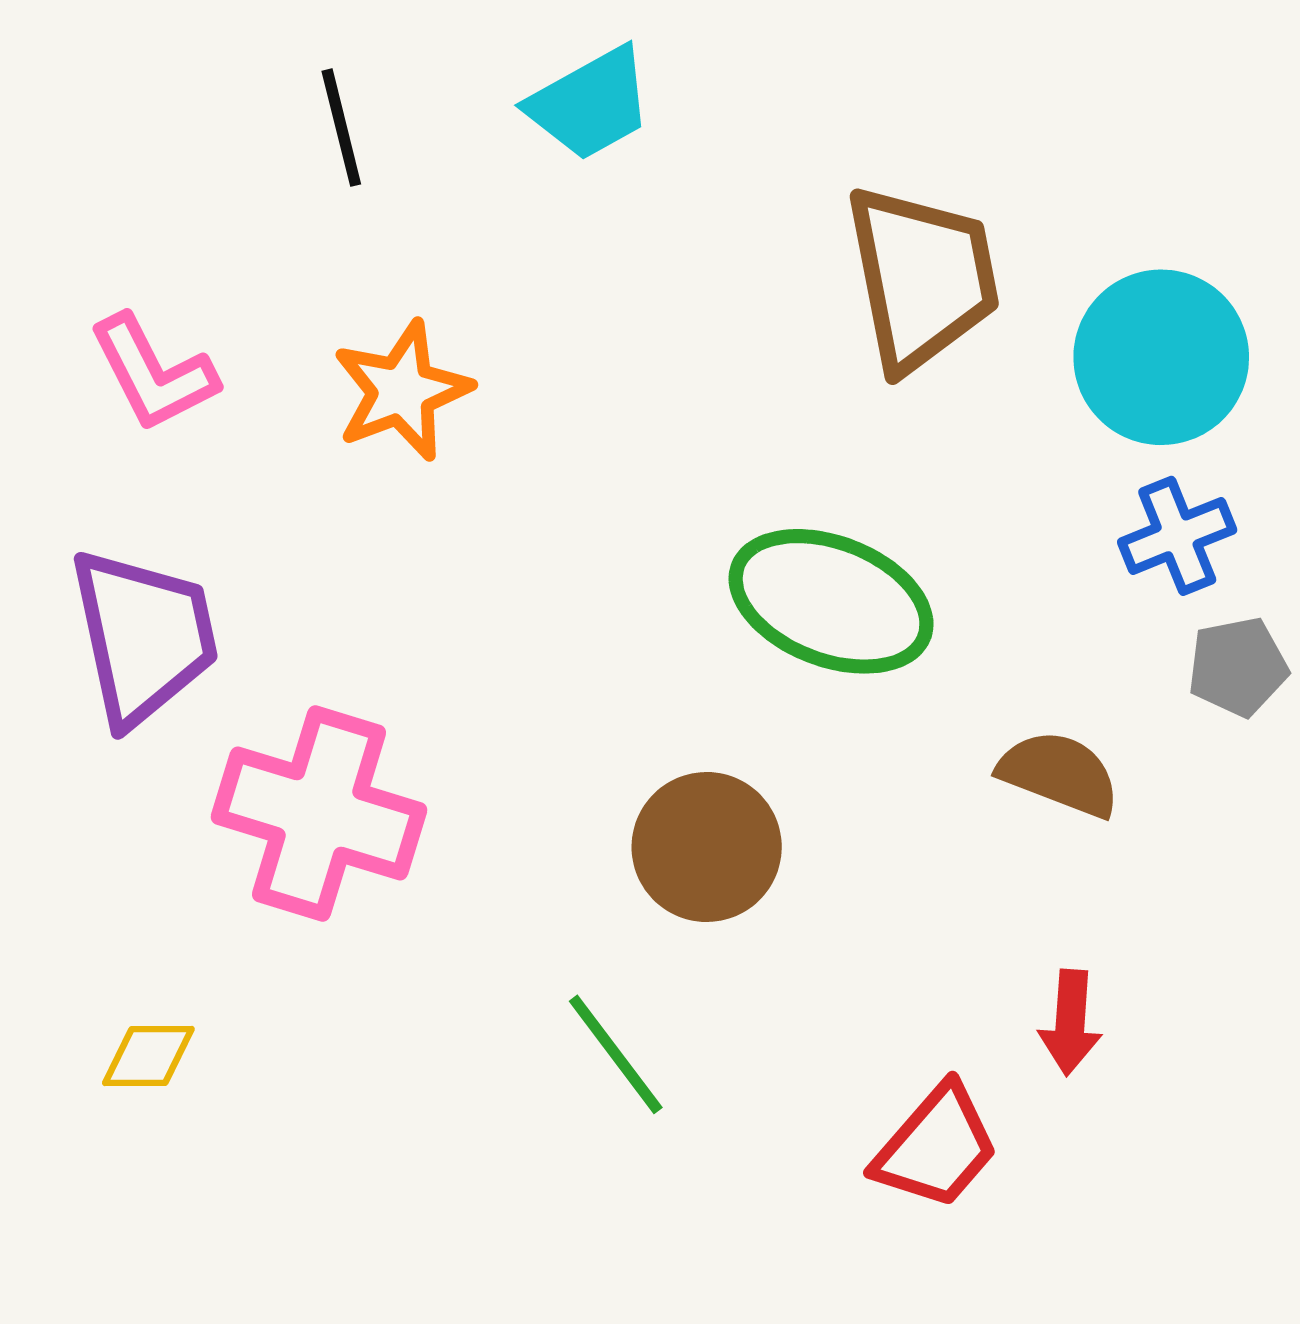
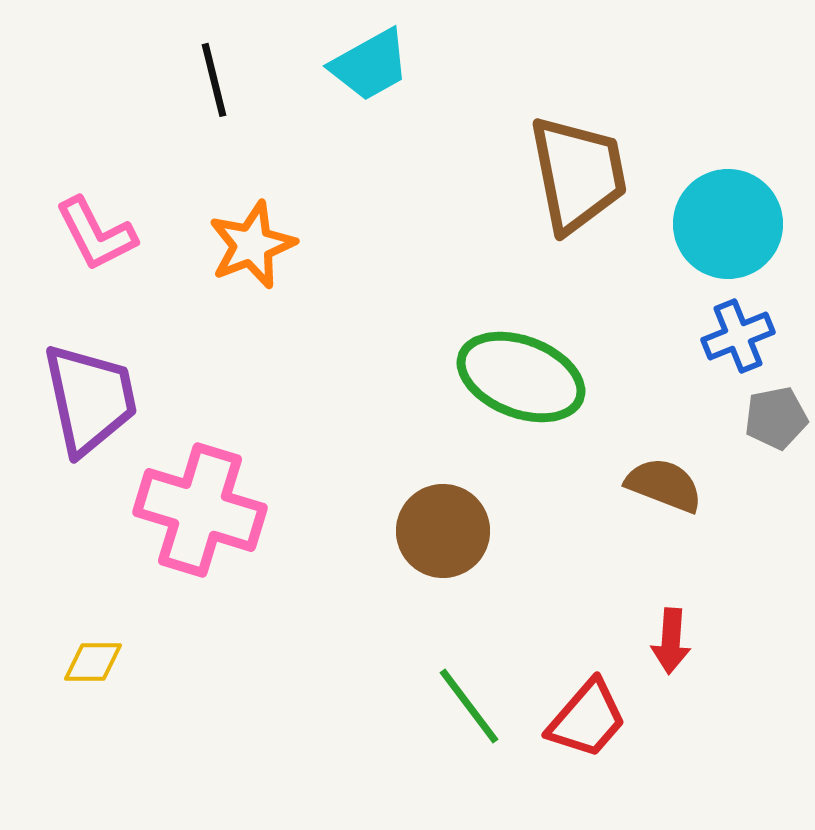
green line: (616, 1054) -> (469, 706), moved

